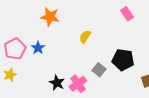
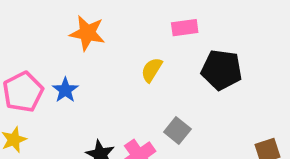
pink rectangle: (127, 14) -> (185, 28), moved, turned -64
black pentagon: (123, 60) -> (221, 70), moved

